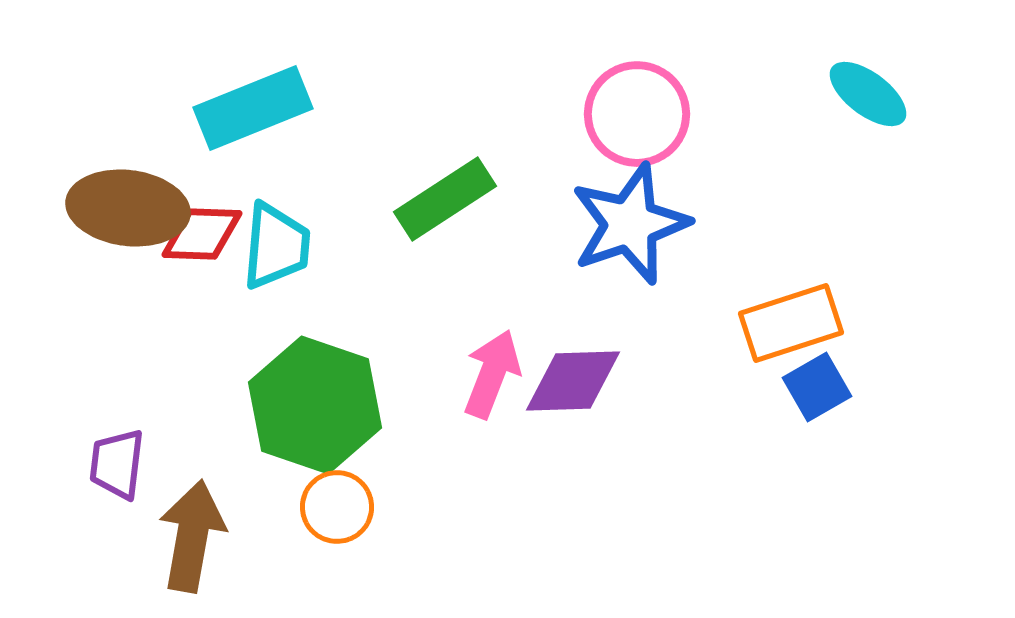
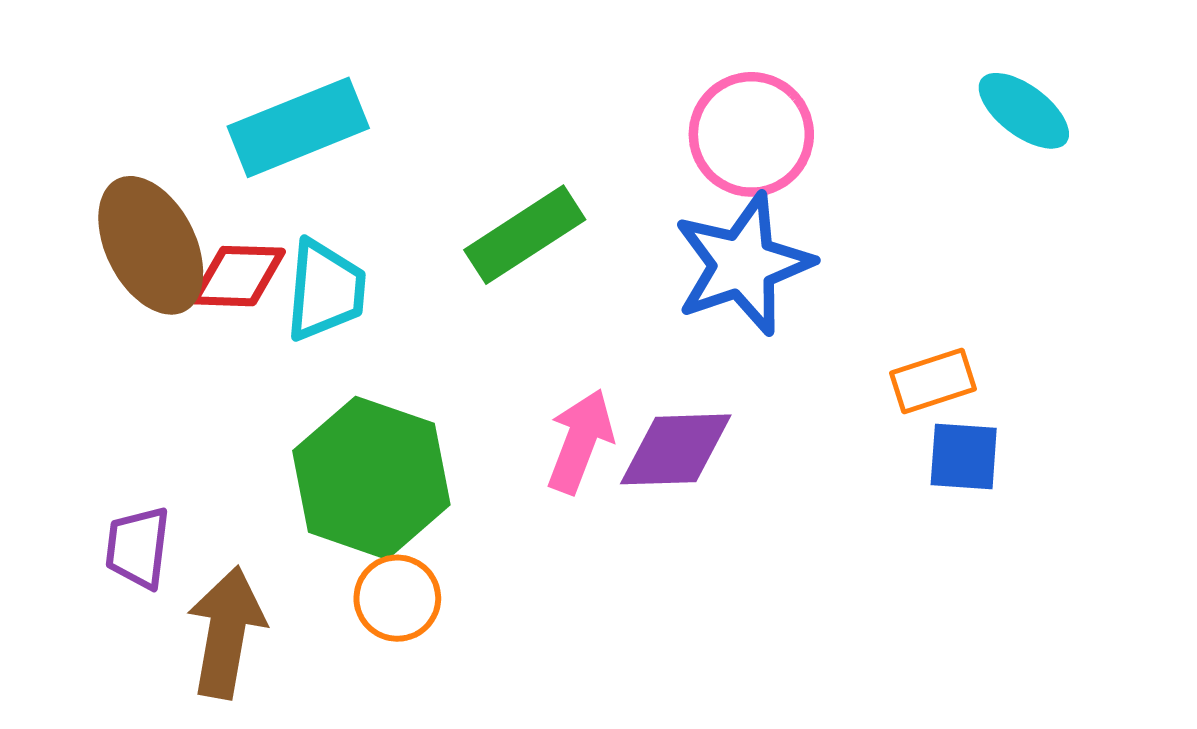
brown ellipse: (128, 208) -> (151, 245), turned 56
orange rectangle: (791, 323) -> (933, 381), size x0.7
blue square: (817, 387) -> (964, 457), turned 34

